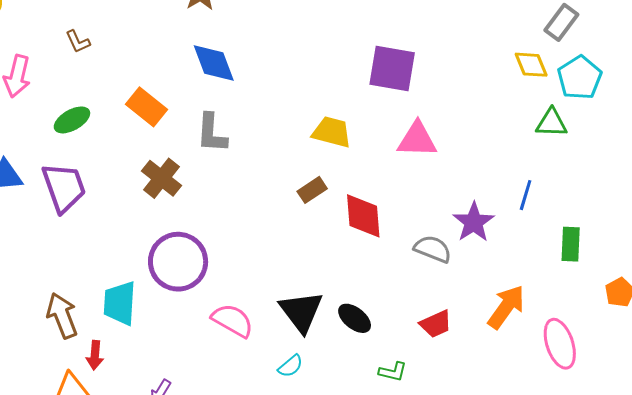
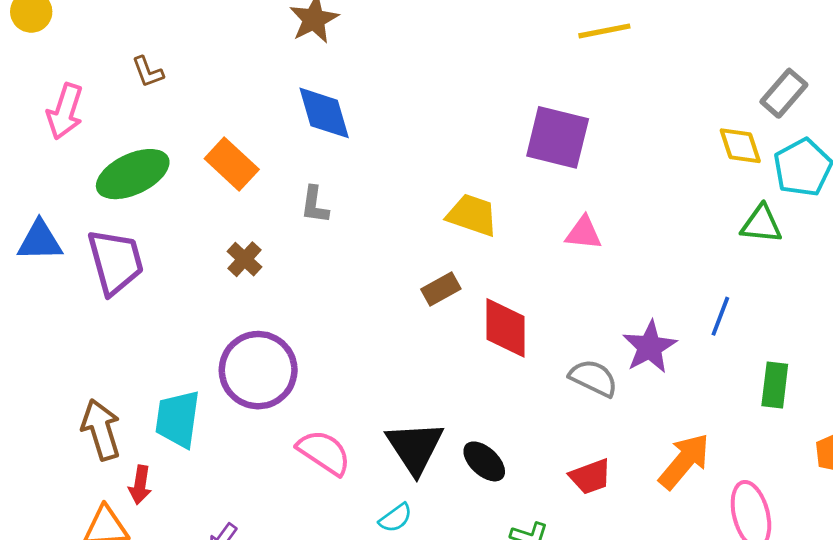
green ellipse: (72, 120) -> (133, 174), size x1.5
gray L-shape: (212, 133) -> (315, 205), size x0.7
pink triangle: (417, 140) -> (584, 233), size x0.7
brown cross: (162, 178) -> (245, 259), size x0.7

